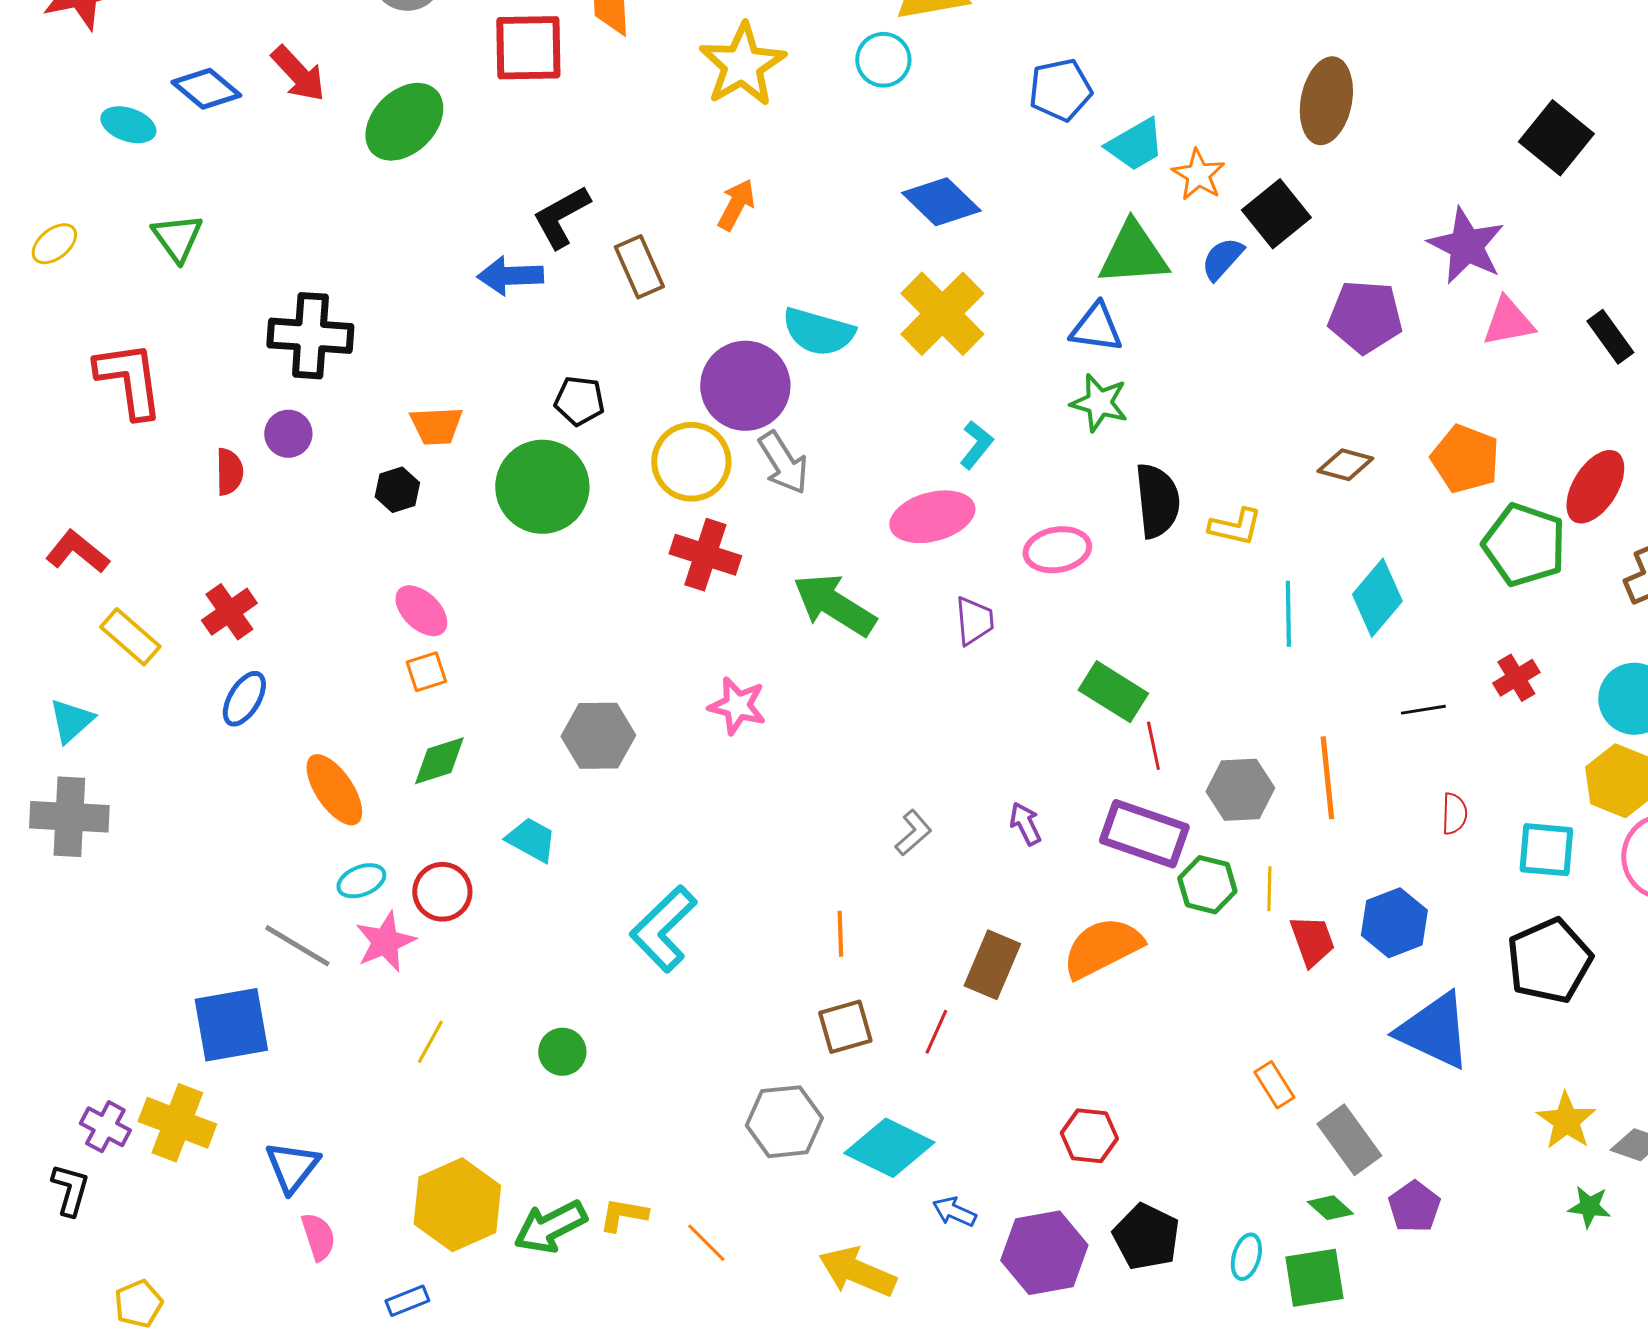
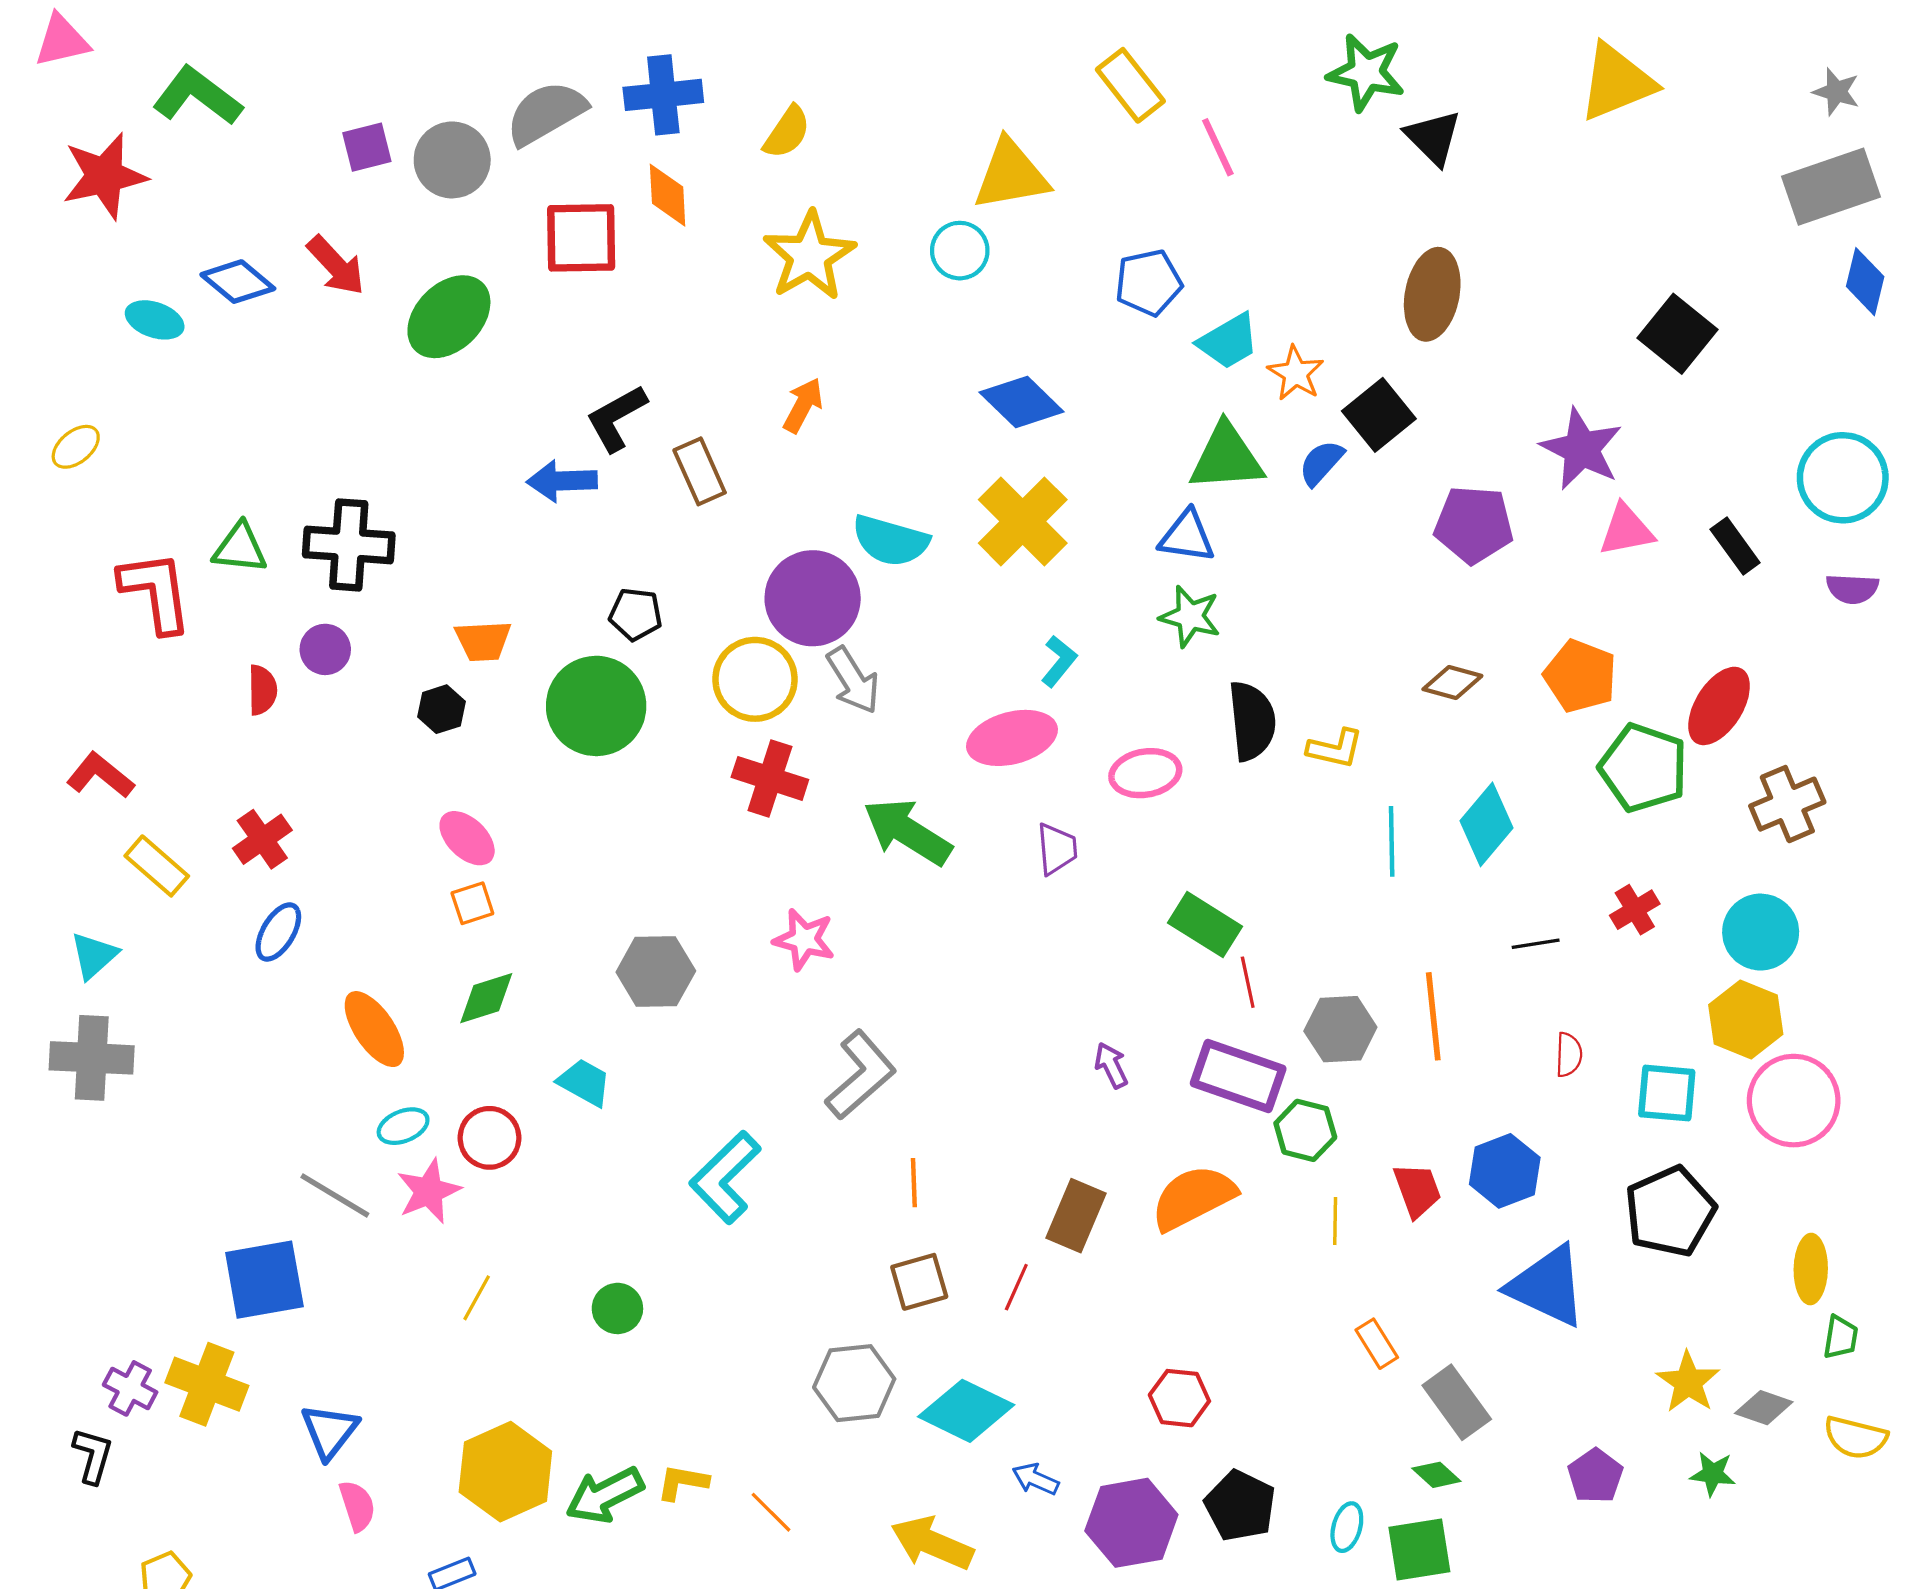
green triangle: (177, 238) -> (240, 548), moved, turned -48
gray L-shape: (913, 833) -> (861, 1075), moved, size x1.8
yellow line: (1269, 889) -> (1335, 1221), moved
purple pentagon: (1414, 1207) -> (1595, 1476), moved

